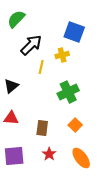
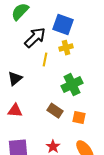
blue square: (74, 32) -> (63, 25), moved
orange square: (75, 125) -> (79, 118), turned -32
brown rectangle: (42, 128) -> (55, 111), moved, turned -63

